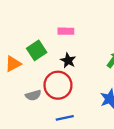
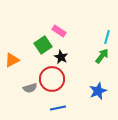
pink rectangle: (66, 31) -> (59, 31), turned 32
green square: (37, 50) -> (43, 45), moved

